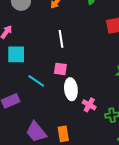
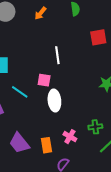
white line: (61, 39) -> (57, 55), moved
pink cross: (89, 105) -> (70, 137), moved

